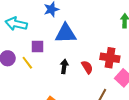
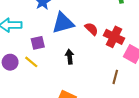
red cross: (110, 58) -> (114, 37), turned 30
red semicircle: (87, 67) -> (92, 29), moved

